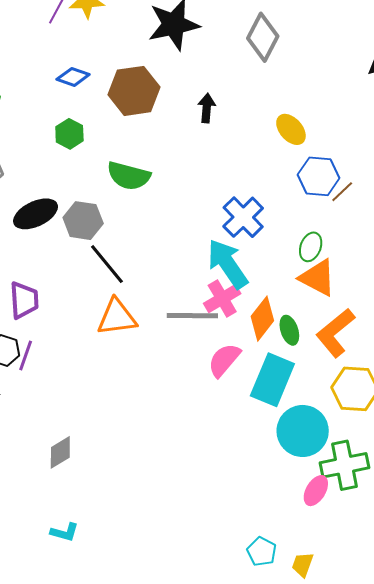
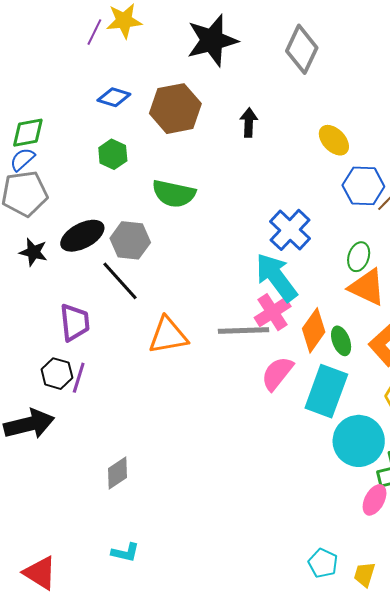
black line: (107, 264) -> (120, 281), moved

